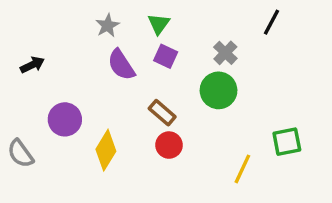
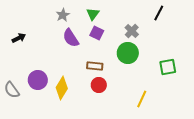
brown rectangle: (162, 113) -> (95, 66), turned -35
purple circle: (65, 119) -> (38, 80), moved
green square: (287, 142) -> (168, 67), moved

